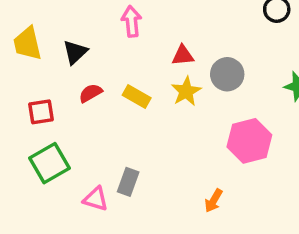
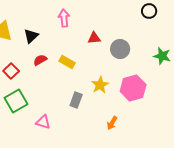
yellow star: (186, 91) -> (100, 85), moved
red square: (41, 112) -> (11, 71), turned -35
gray rectangle: (128, 182) -> (76, 100), moved

